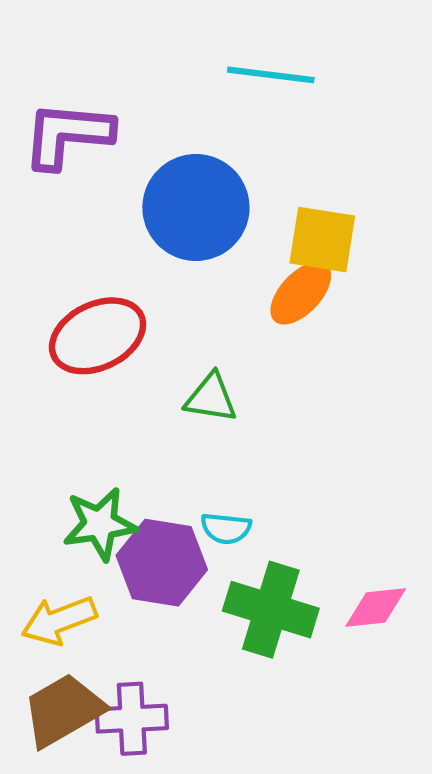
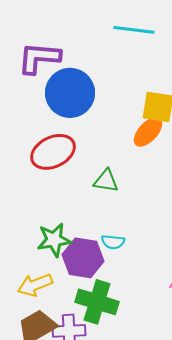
blue circle: (196, 207) -> (70, 93), moved
green cross: (271, 610) -> (97, 302), moved

